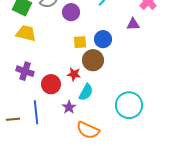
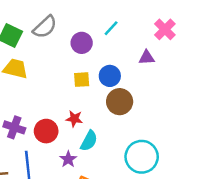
purple circle: (71, 12) -> (82, 43), moved
brown circle: (93, 60) -> (120, 102), moved
purple cross: (25, 71) -> (14, 127), moved

